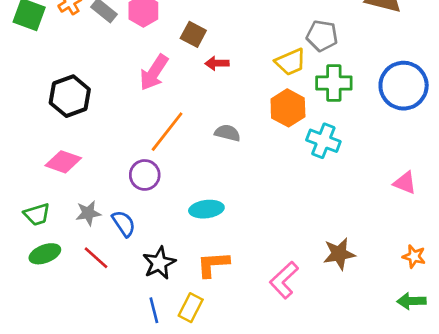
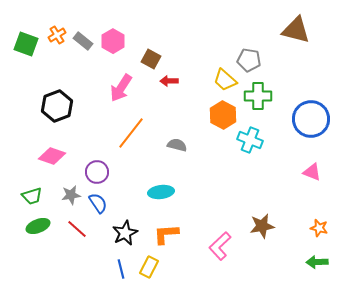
yellow trapezoid: (291, 62) -> (225, 80), turned 65
blue circle: (404, 86) -> (311, 119), moved
gray semicircle: (227, 133) -> (177, 145), moved
purple circle: (145, 175) -> (97, 172), moved

